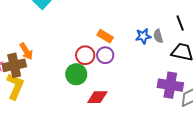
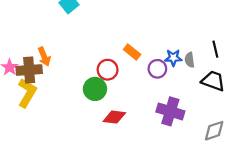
purple circle: (105, 55) -> (157, 69), moved
purple cross: (170, 85) -> (170, 111), moved

